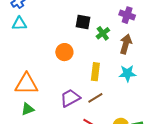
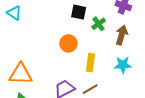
cyan triangle: (19, 24) -> (14, 13), turned 35
orange circle: (64, 52) -> (68, 43), moved

